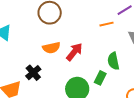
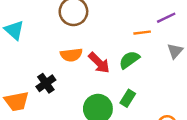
red arrow: (74, 52) -> (99, 63), turned 90
green semicircle: (113, 61) -> (129, 60), moved, turned 60

